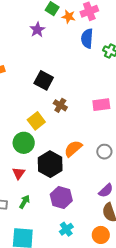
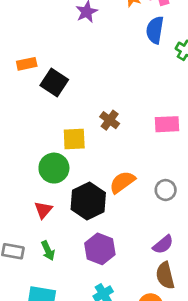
black square: (44, 80) -> (54, 83), moved
yellow square: (36, 121) -> (74, 139), turned 30
green arrow: (24, 202) -> (48, 251), turned 120

